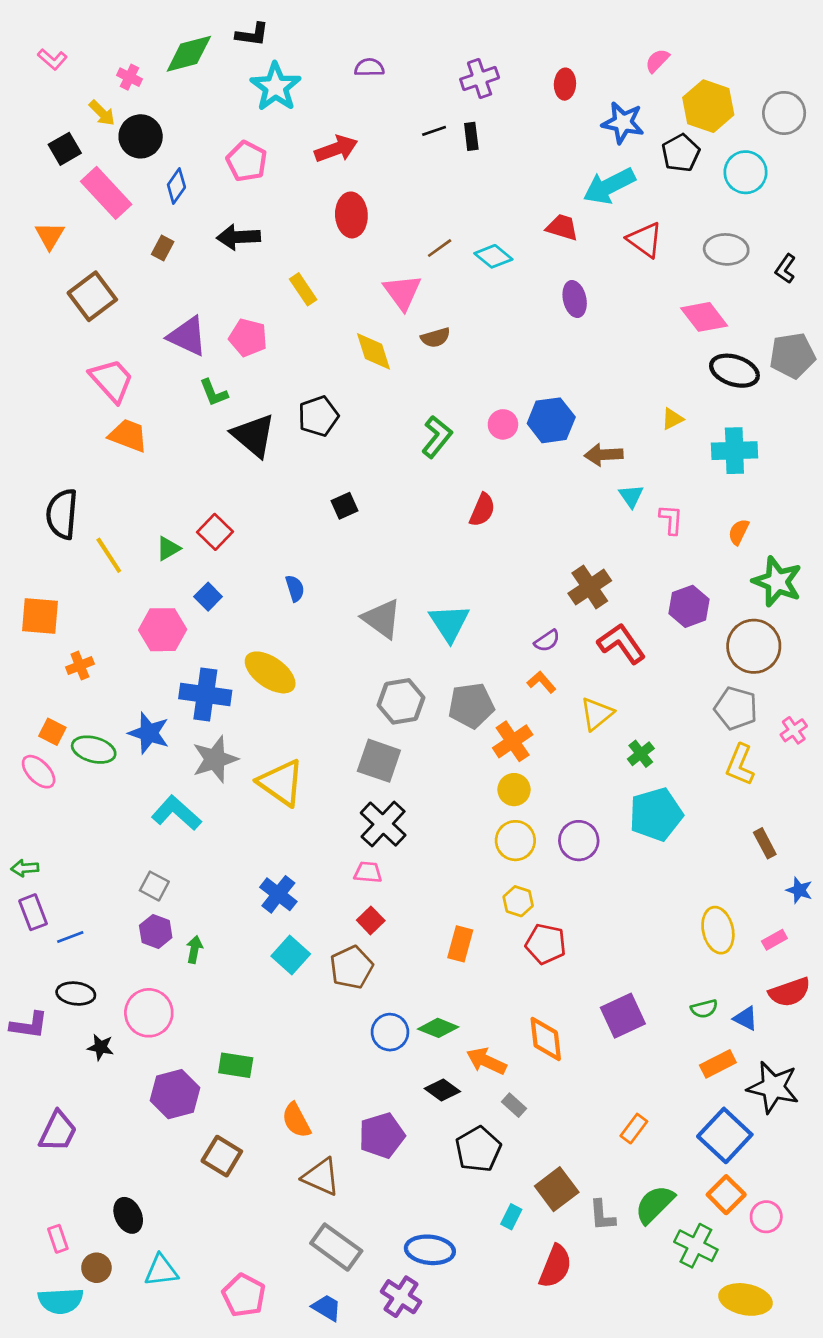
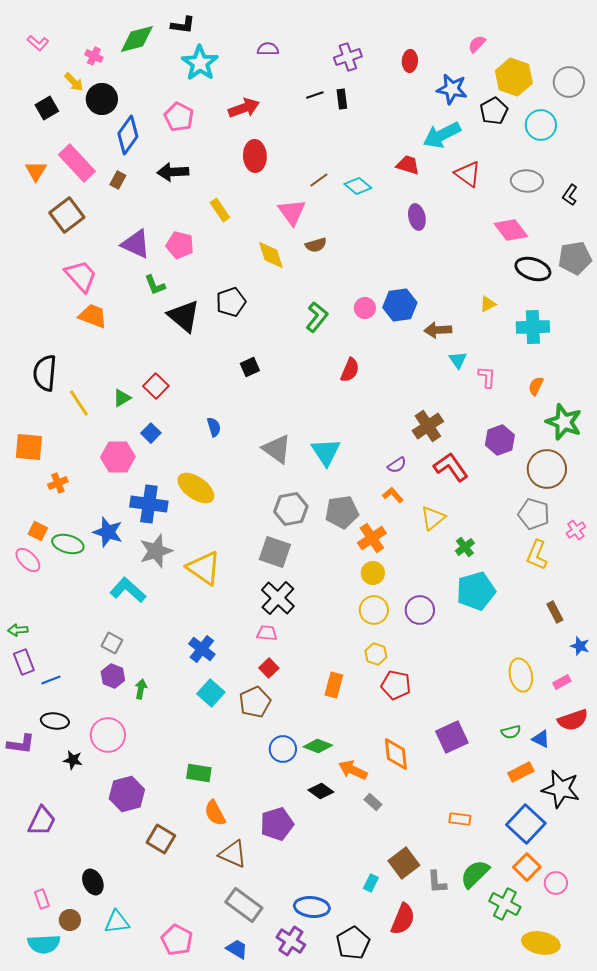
blue diamond: (176, 186) -> (128, 135), size x1.5
pink rectangle: (106, 193) -> (77, 163), moved
green rectangle: (236, 1065) -> (199, 773), moved
orange rectangle: (634, 1129) -> (460, 819), turned 60
black pentagon: (478, 1149) -> (353, 943), moved

